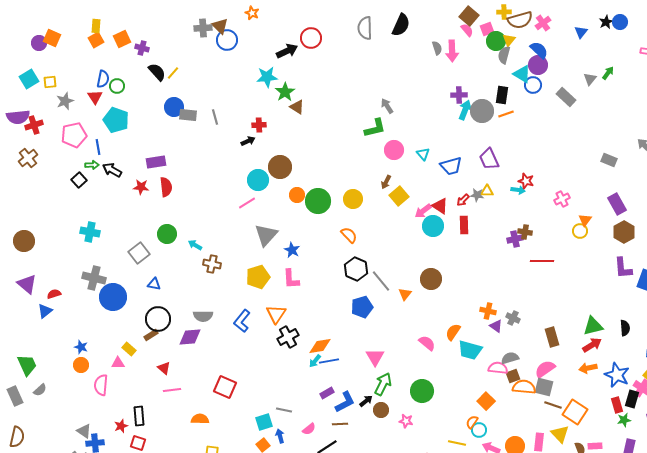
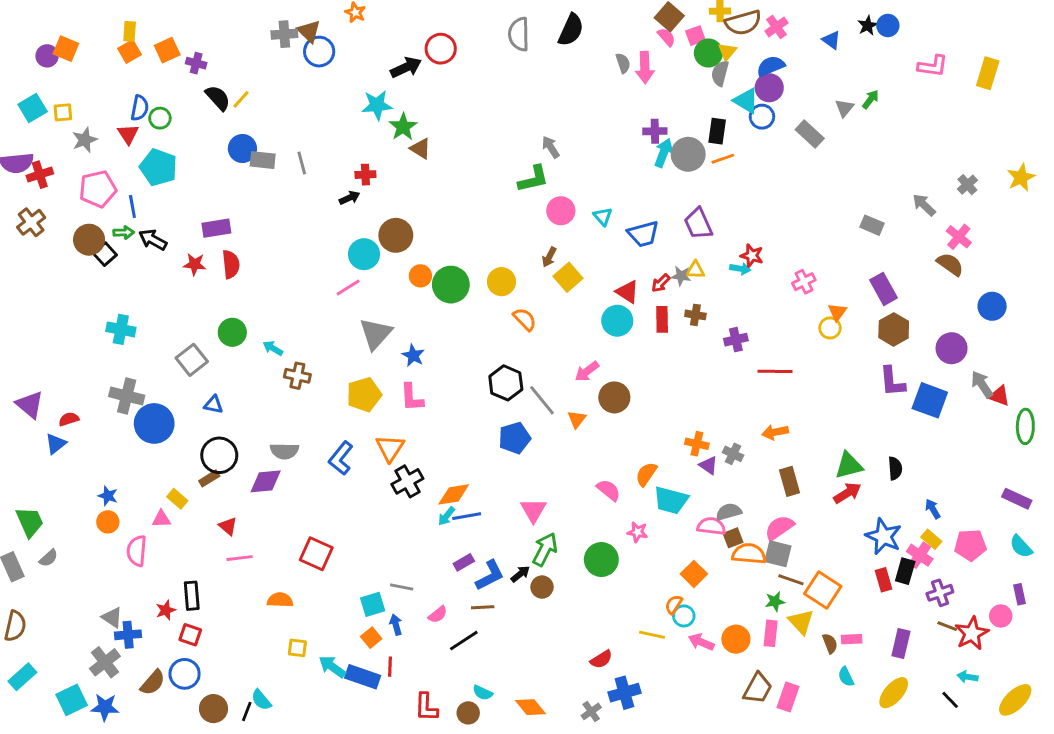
blue triangle: (581, 32) -> (831, 40), turned -32
blue semicircle: (539, 50) -> (771, 66), turned -66
pink arrow: (423, 211) -> (587, 371), moved
brown cross: (525, 232) -> (695, 315), moved
orange semicircle: (349, 235) -> (525, 319), moved
brown circle: (24, 241) -> (89, 240), moved
orange arrow: (588, 368) -> (775, 432), moved
green star: (624, 420) -> (775, 601), moved
pink star: (406, 421) -> (638, 532), moved

